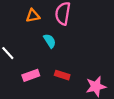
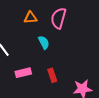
red rectangle: (62, 75) -> (52, 75), turned 48

